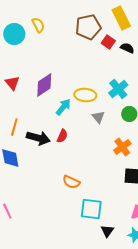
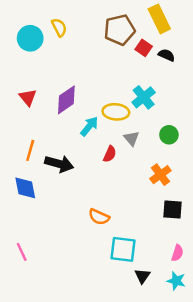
cyan cross: (118, 89) -> (144, 97), moved
red semicircle: (62, 136) -> (110, 154), moved

